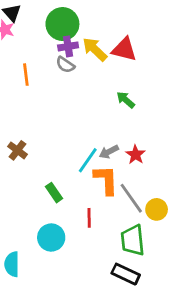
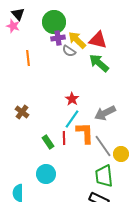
gray semicircle: (65, 65) -> (69, 51), moved
green arrow: (126, 100) -> (99, 63), moved, size x1.5
gray arrow: (109, 152) -> (105, 113), moved, size x1.5
red star: (135, 155) -> (72, 99), moved
red line: (89, 218) -> (64, 138), moved

